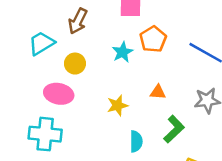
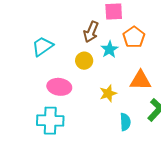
brown arrow: (78, 21) -> (91, 32), moved
yellow circle: (75, 64) -> (84, 61), moved
orange triangle: (158, 92) -> (141, 80), size x1.6

